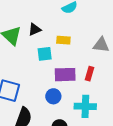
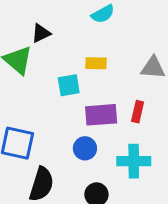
black triangle: (35, 29) -> (41, 33), moved

